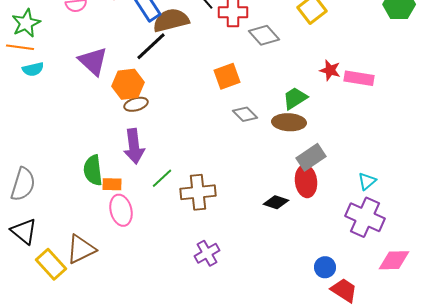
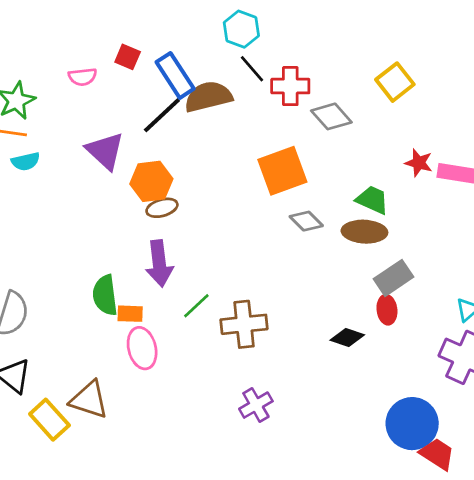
black line: (151, 46) -> (162, 115), moved
orange square: (227, 76) -> (282, 171), size x1.4
green trapezoid: (295, 98) -> (372, 200), turned 56
red ellipse: (306, 181) -> (387, 310), size x0.7
brown triangle: (81, 249) -> (89, 400), turned 44
blue circle: (325, 267) -> (412, 424), size x1.8

